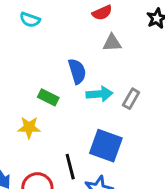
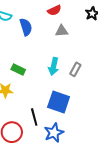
blue semicircle: (77, 71) -> (26, 27), moved
cyan arrow: (100, 94) -> (54, 66), turned 108

